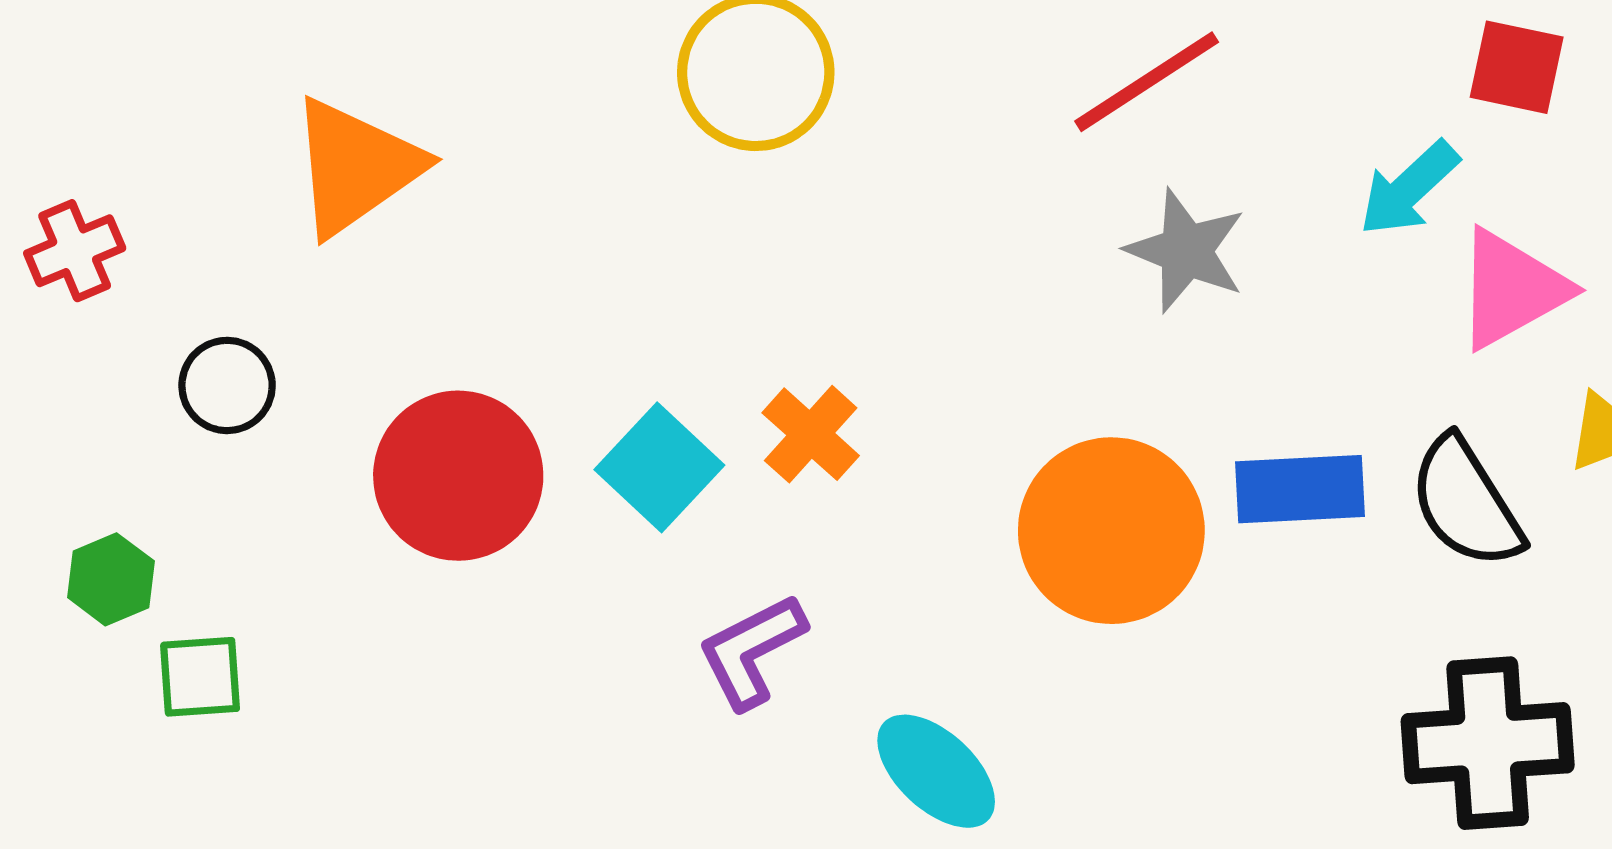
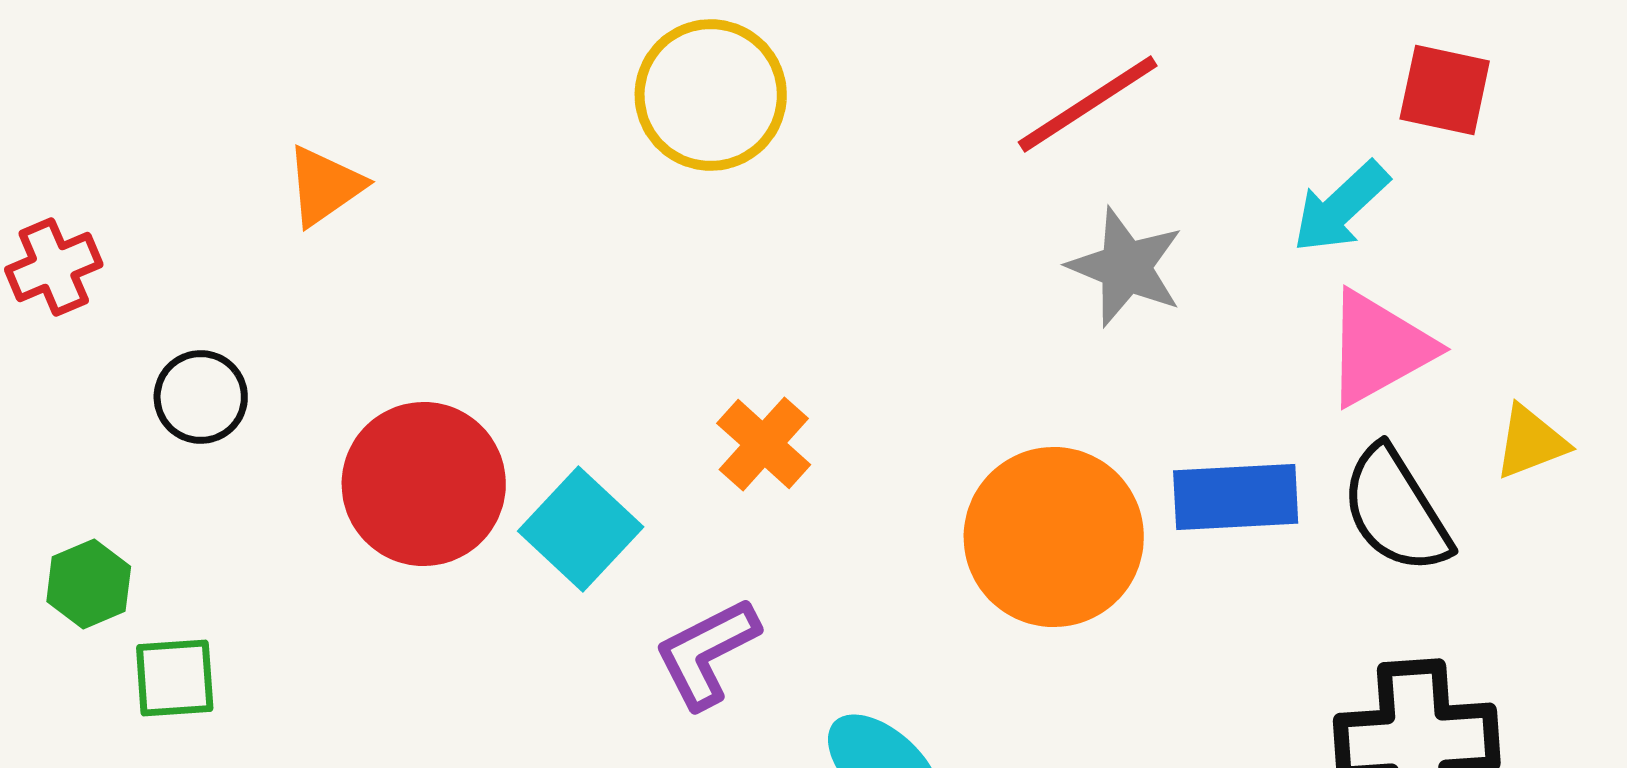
orange triangle: (356, 167) -> (325, 186), size x0.6
pink triangle: (1512, 289) -> (1379, 348), moved
cyan square: (659, 467) -> (581, 529), moved

